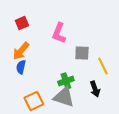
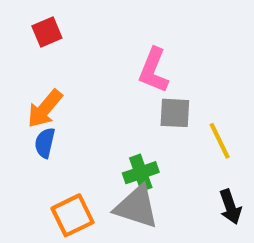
red square: (22, 23) -> (47, 32), moved
pink L-shape: (59, 33) -> (154, 70), moved
black arrow: (95, 89) -> (230, 207), moved

